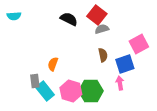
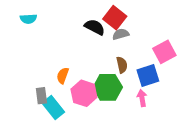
cyan semicircle: (14, 16) -> (28, 19), moved
black semicircle: (69, 19) -> (95, 27), moved
pink hexagon: (71, 91) -> (84, 93), moved
green hexagon: (91, 91) -> (108, 87), moved

